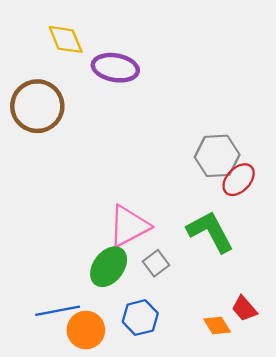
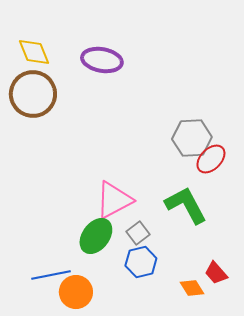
yellow diamond: (66, 39) -> (34, 52), moved
blue hexagon: (140, 318) -> (141, 262), moved

